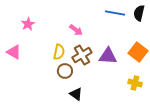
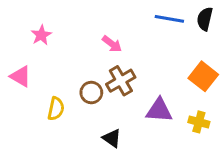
yellow semicircle: (59, 52) -> (56, 109), moved
purple triangle: (108, 56) -> (159, 110), moved
brown circle: (65, 71) -> (91, 93), moved

